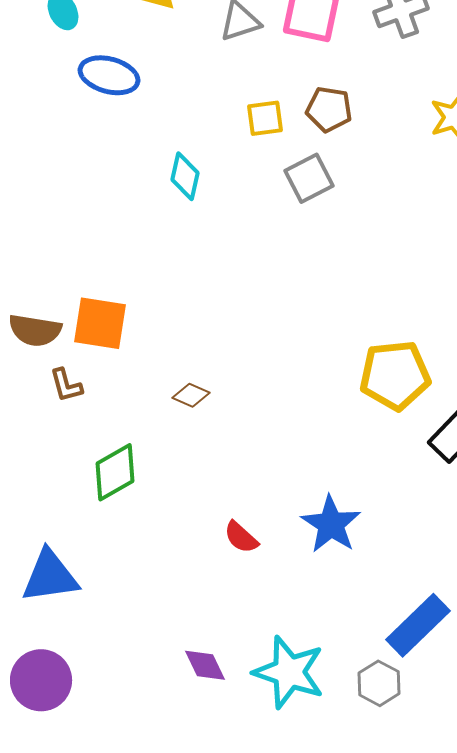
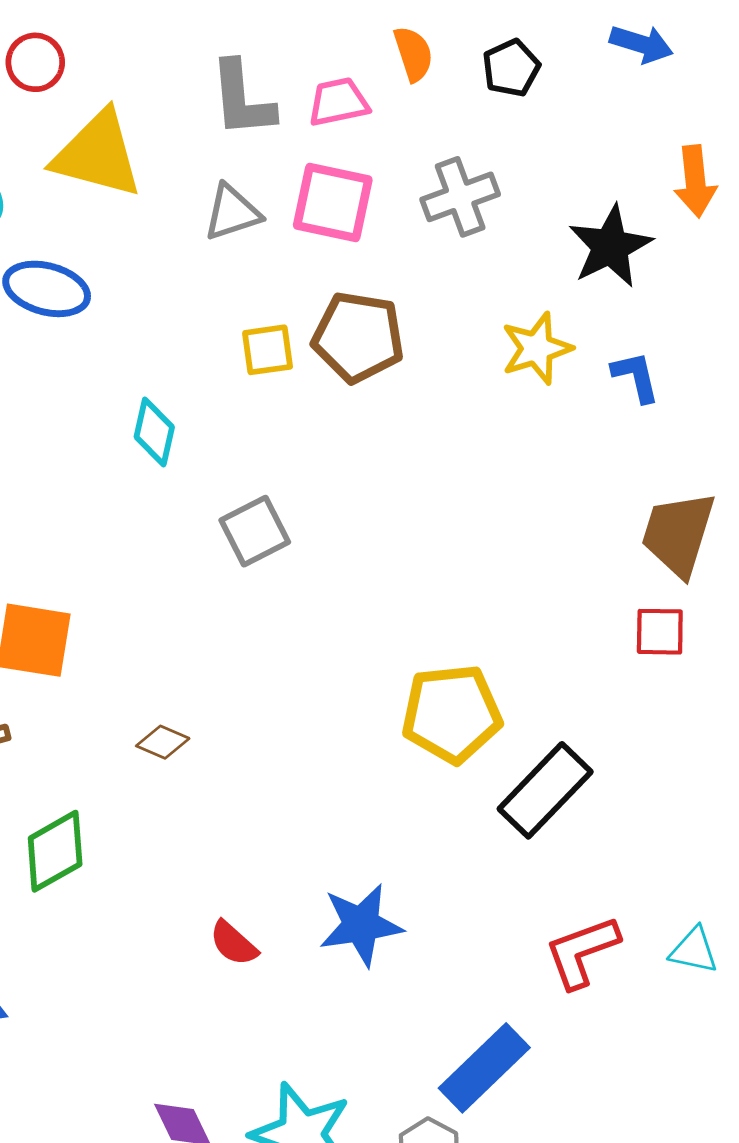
brown pentagon: (329, 109) -> (358, 337), size x1.4
gray square: (309, 178) -> (255, 531), moved
blue star: (331, 524) -> (361, 925), turned 30

